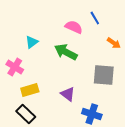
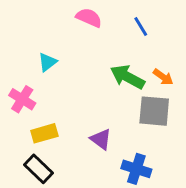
pink semicircle: (74, 27) -> (89, 18), moved
orange arrow: (114, 43) -> (163, 77), moved
green arrow: (66, 52) -> (127, 77), moved

